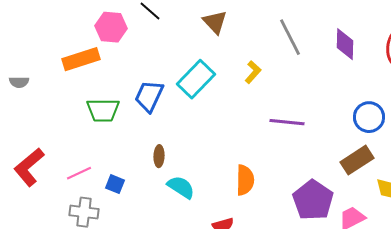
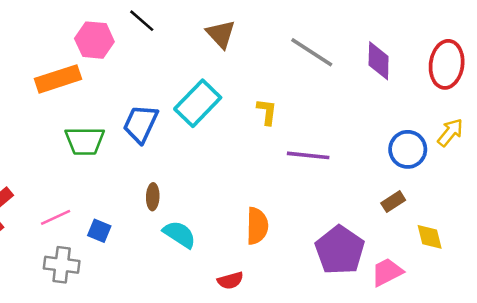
gray line: (290, 37) -> (312, 52), turned -30
yellow L-shape: (253, 72) -> (267, 112), moved, turned -35
brown rectangle: (357, 160) -> (393, 202), size x0.6

